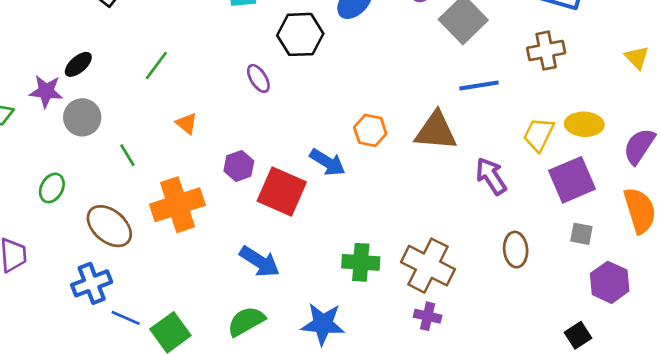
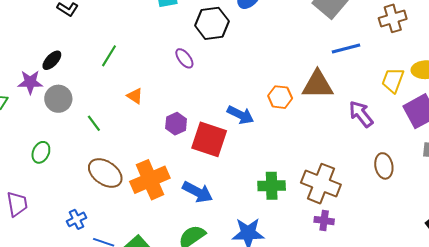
orange hexagon: (370, 130) -> (280, 97), moved
orange cross: (177, 205) -> (150, 180), moved
brown ellipse: (109, 226) -> (105, 173), moved
blue cross: (92, 283) -> (76, 219), size x0.7

